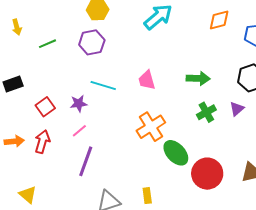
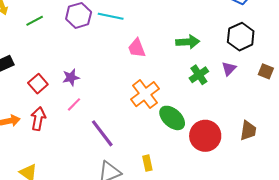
cyan line: (103, 86) -> (111, 16), moved
purple line: (86, 161) -> (102, 133), moved, turned -52

